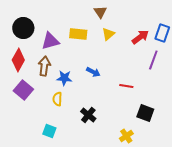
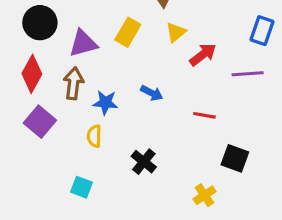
yellow rectangle: (78, 34) -> (128, 32), turned -66
red arrow: (140, 37) -> (203, 55), moved
purple line: (153, 60) -> (248, 74), turned 66

